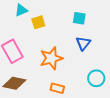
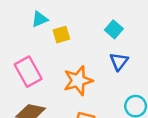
cyan square: (79, 18) -> (114, 29), turned 32

